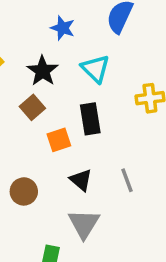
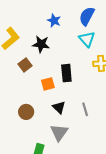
cyan triangle: (95, 69) -> (87, 39), moved
black star: (43, 71) -> (41, 44), turned -30
brown square: (32, 107) -> (25, 65), moved

